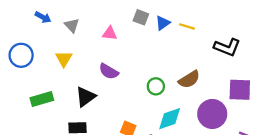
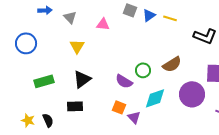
blue arrow: (43, 17) -> (45, 10), turned -32
yellow triangle: (64, 59) -> (77, 46), moved
purple semicircle: (109, 71) -> (124, 81), moved

